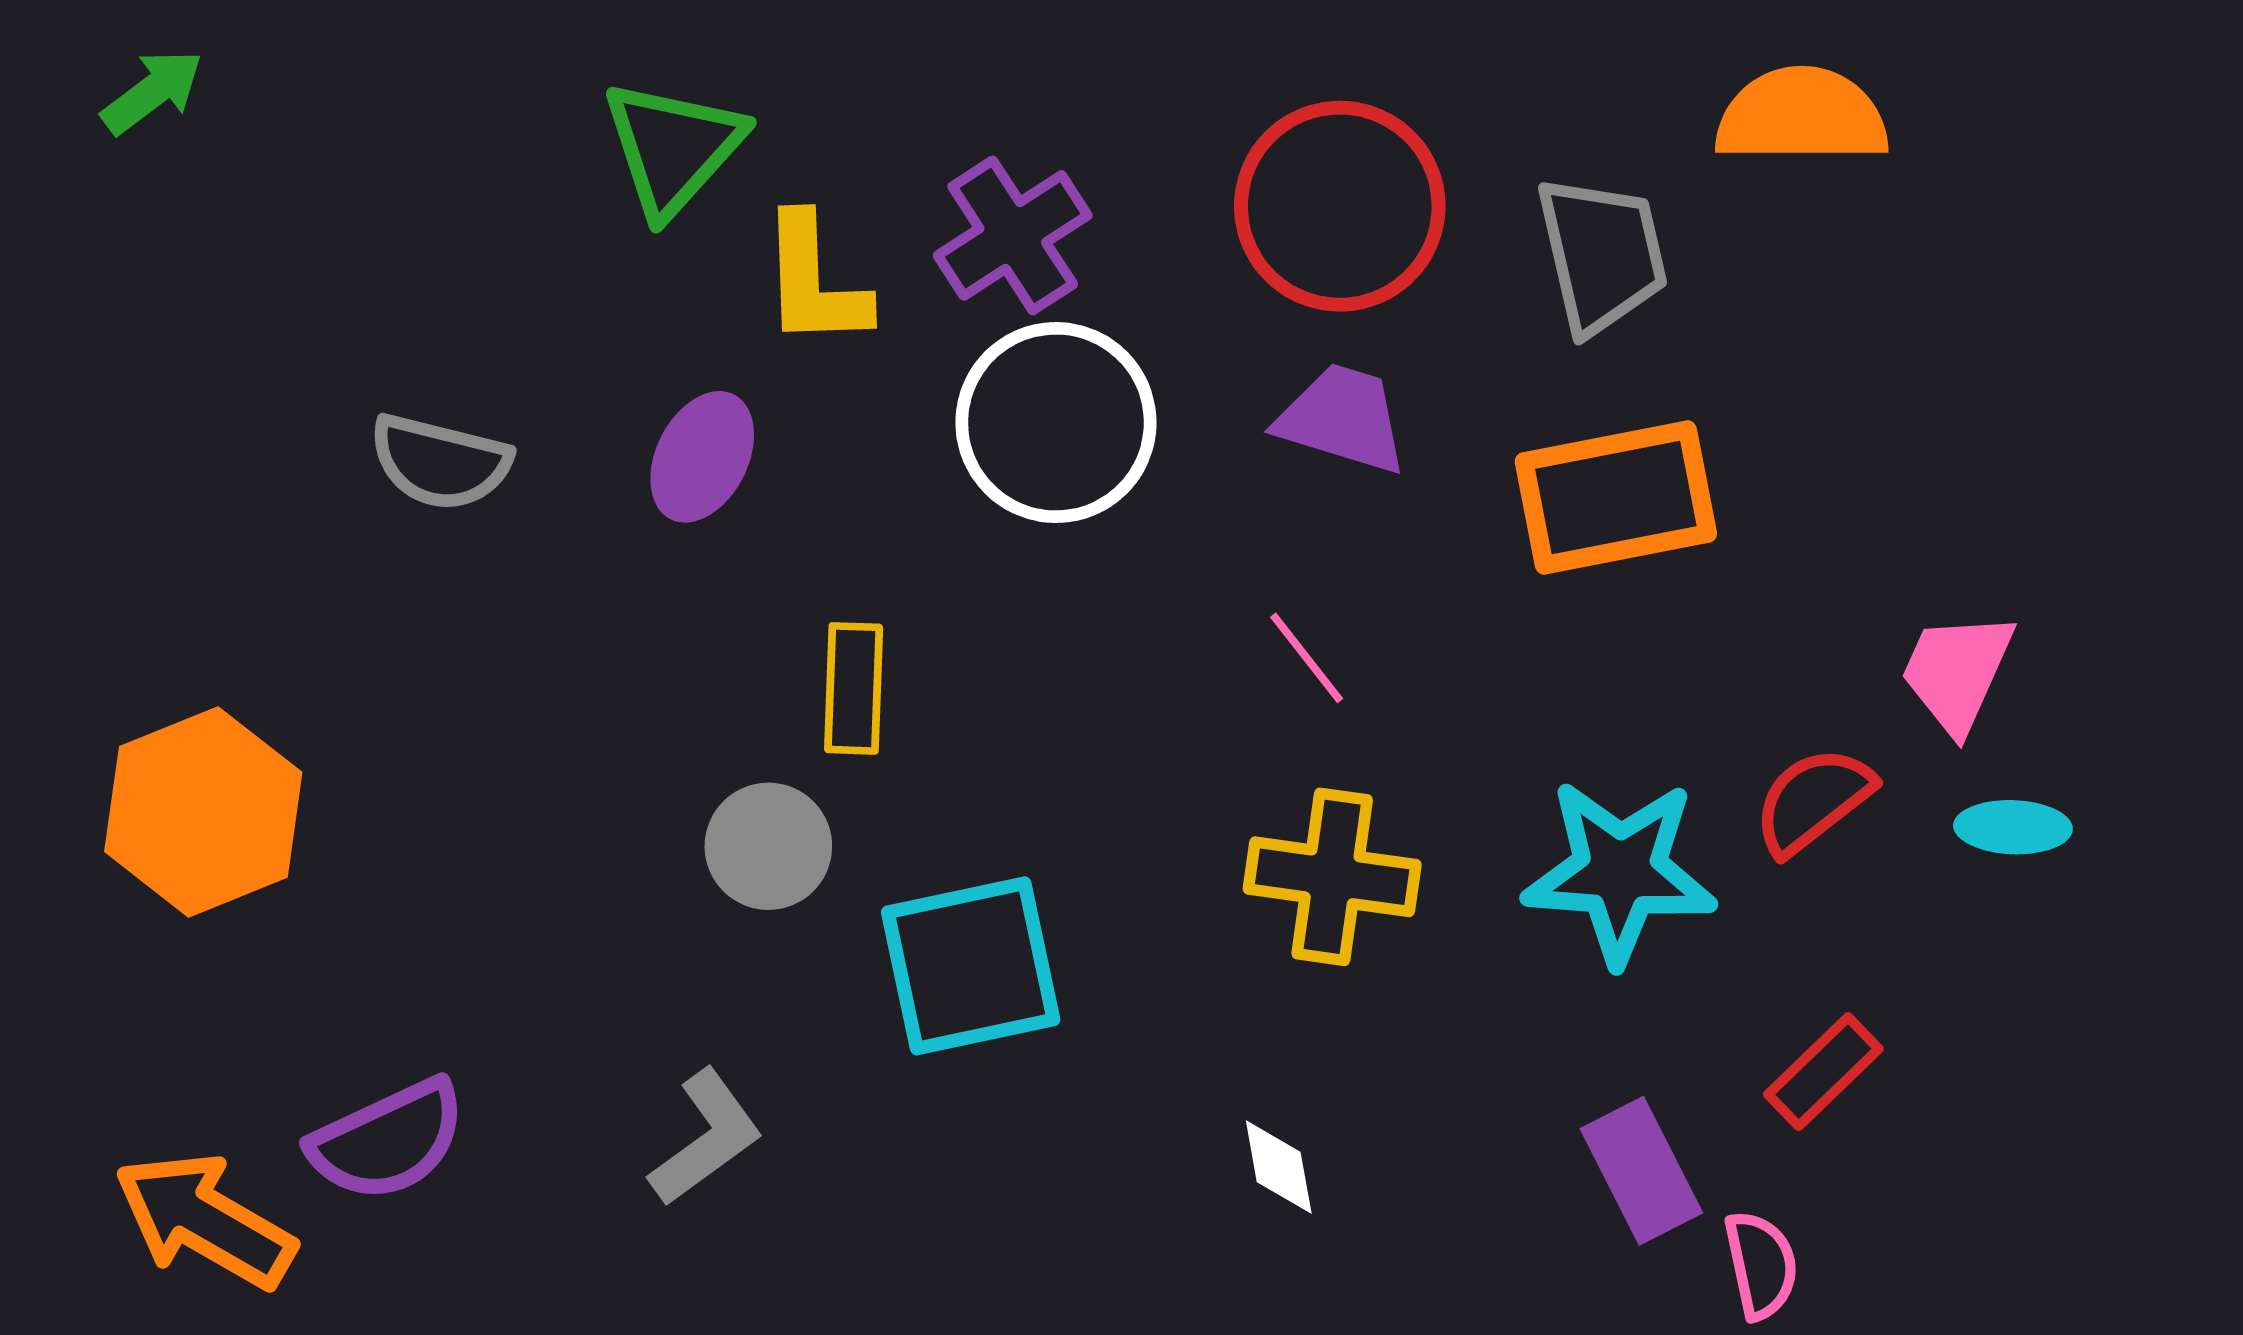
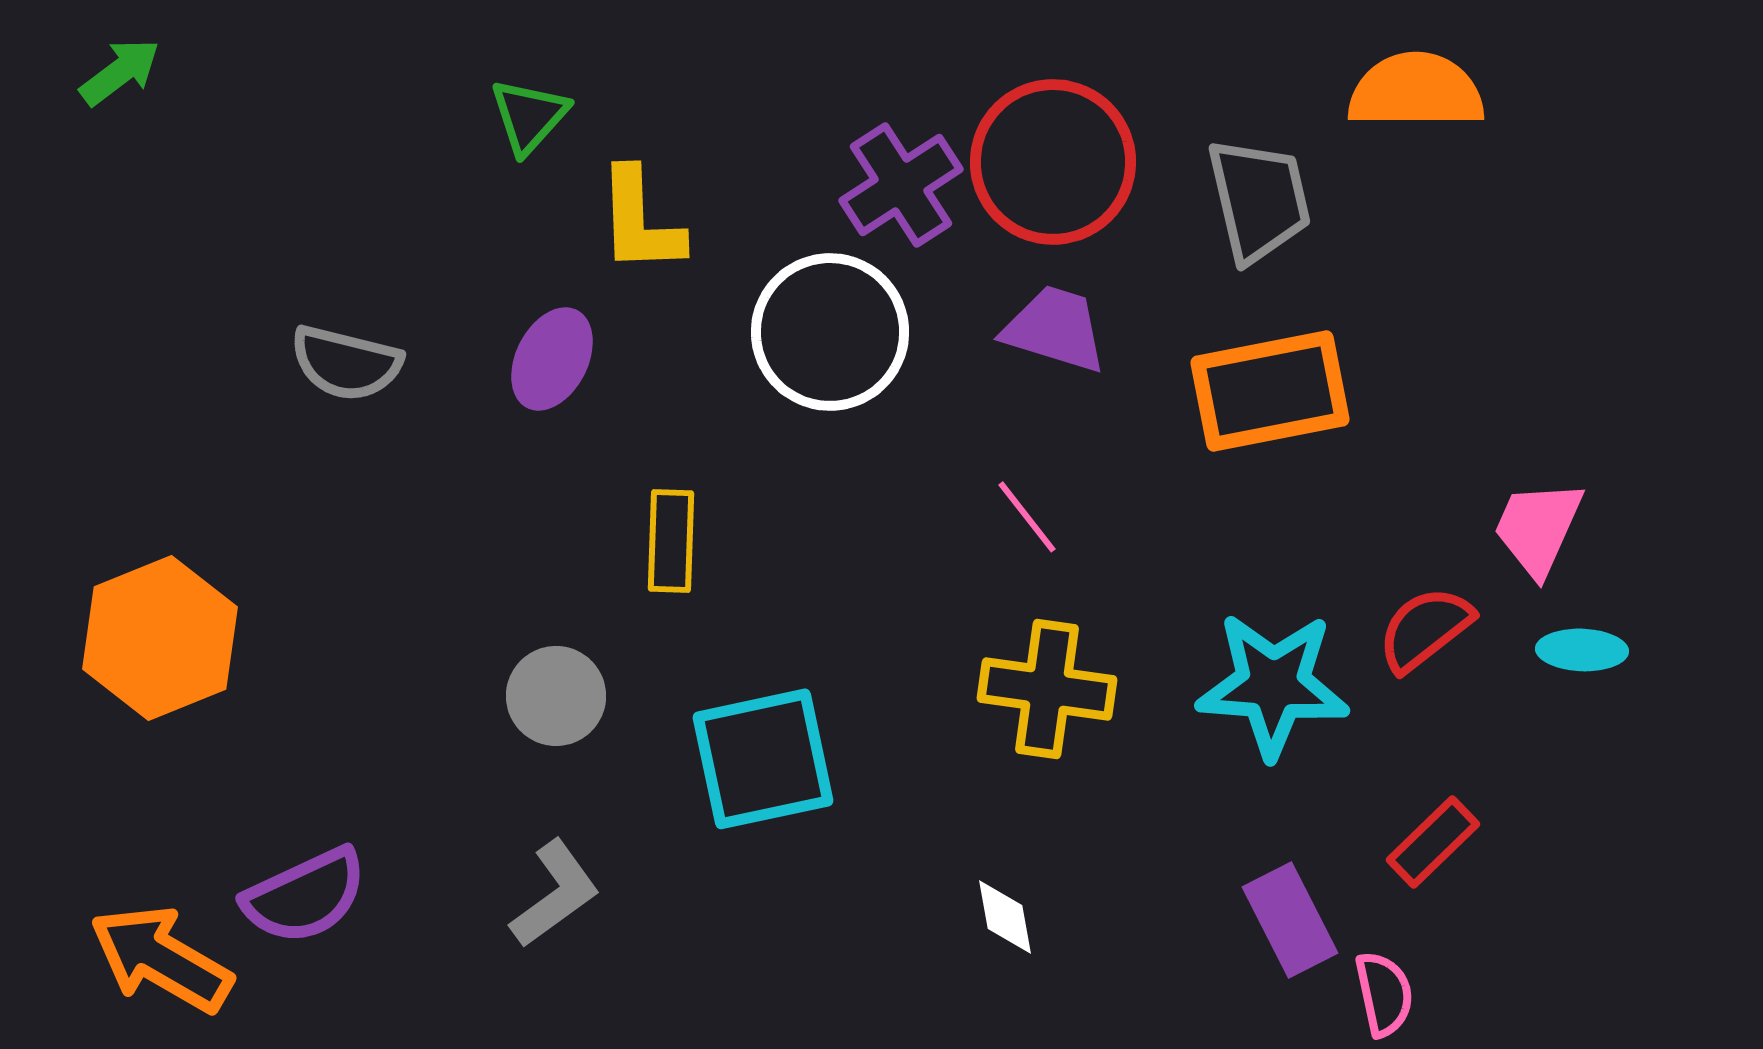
green triangle: (673, 148) -> (529, 116), size x0.7
purple cross: (1013, 235) -> (901, 185), moved
gray circle: (768, 846) -> (556, 696), moved

